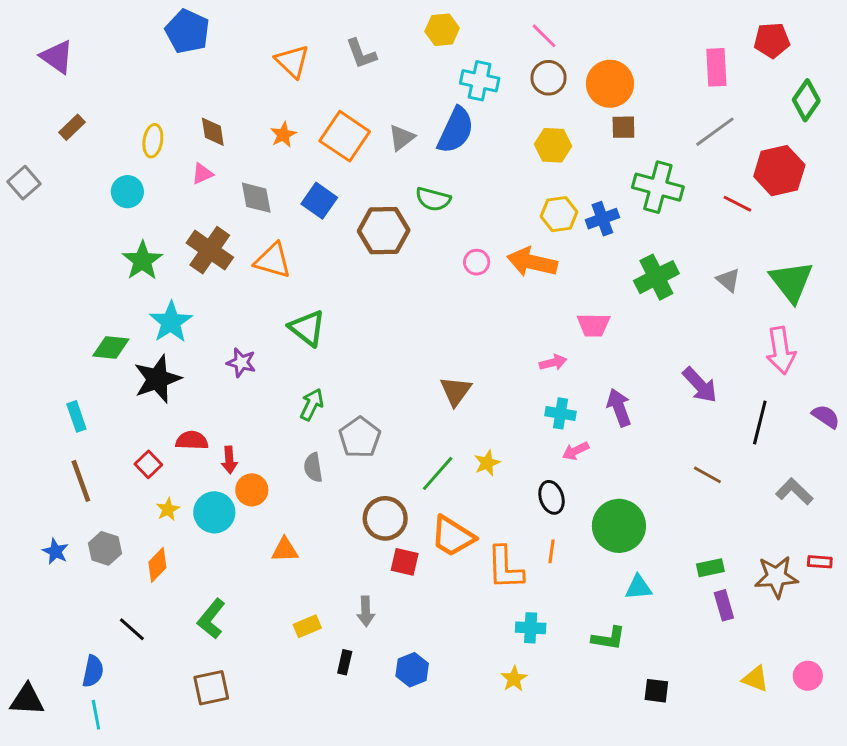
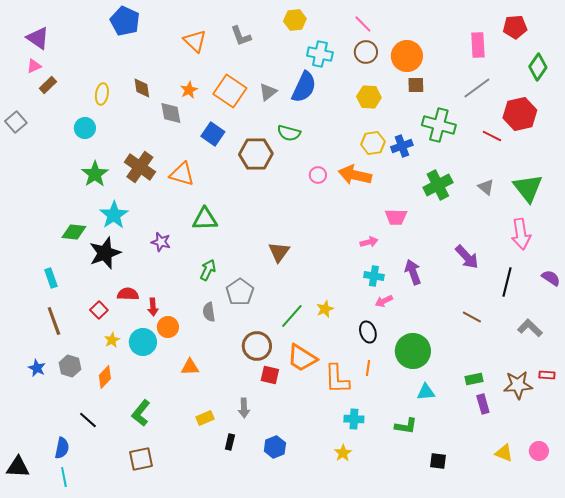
pink triangle: (202, 174) -> (34, 66), moved
gray diamond: (256, 198) -> (171, 113), moved
green triangle: (307, 328) -> (205, 219), turned -40
brown triangle: (456, 391) -> (279, 252), moved

